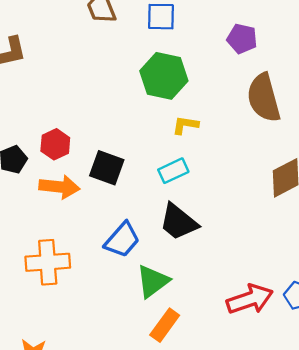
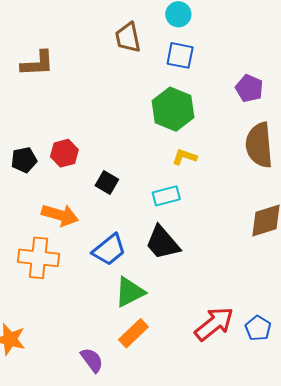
black square: (107, 168) -> (107, 183), size x0.7
orange arrow: (59, 187) -> (60, 215), moved
red arrow: (250, 299) -> (214, 324), turned -30

